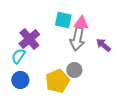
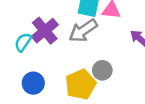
gray arrow: (77, 39) -> (83, 31), moved, turned 45
cyan semicircle: (18, 56) -> (23, 42), moved

